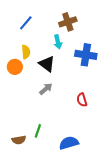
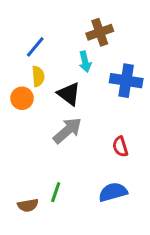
blue line: (26, 23) -> (35, 47), moved
gray arrow: (46, 89) -> (67, 131), size x1.5
blue semicircle: (69, 143) -> (113, 192), moved

